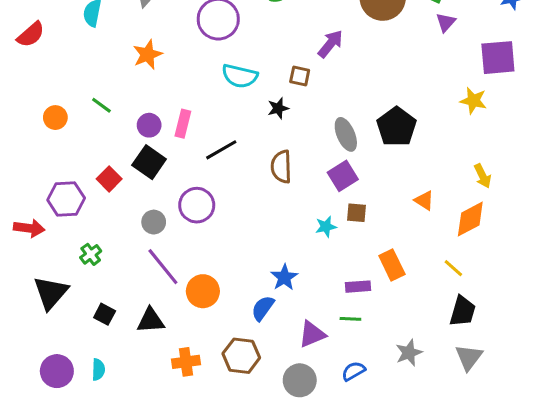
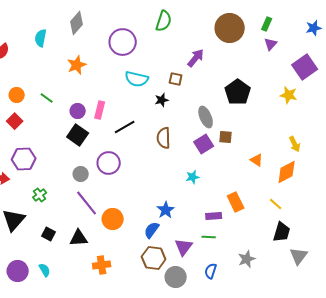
purple square: (498, 58) -> (305, 67), turned -30
orange circle: (55, 118) -> (17, 95), moved
black pentagon: (397, 127) -> (238, 92), moved
red square: (109, 179) -> (15, 121), moved
brown square: (357, 213) -> (226, 137), moved
purple triangle: (312, 334) -> (184, 247), turned -30
brown hexagon: (241, 356) -> (154, 258), moved
gray triangle: (469, 357) -> (299, 256), moved
cyan semicircle: (98, 370) -> (45, 270), turned -32
blue semicircle: (353, 371) -> (211, 271), turned -42

